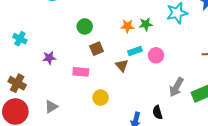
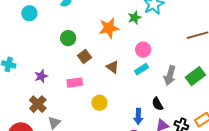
green star: (146, 24) -> (135, 18), moved
orange star: (127, 26) -> (109, 28), size x1.5
cyan rectangle: (135, 51) -> (141, 69), moved
brown cross: (17, 83) -> (38, 104), moved, turned 30

